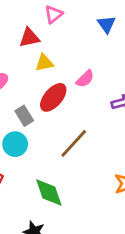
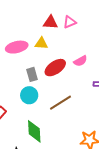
pink triangle: (53, 14) -> (70, 22), moved
yellow triangle: (44, 63) -> (41, 43), moved
cyan circle: (15, 144) -> (29, 95), moved

